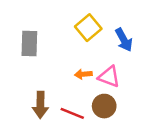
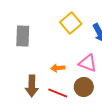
orange arrow: (83, 74) -> (58, 68), moved

